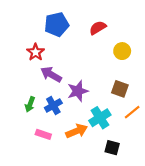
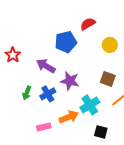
blue pentagon: (57, 24) -> (66, 42), moved
red star: (36, 52) -> (13, 55), moved
purple star: (78, 91) -> (70, 81), turned 30
pink rectangle: (43, 134) -> (44, 127), moved, turned -32

